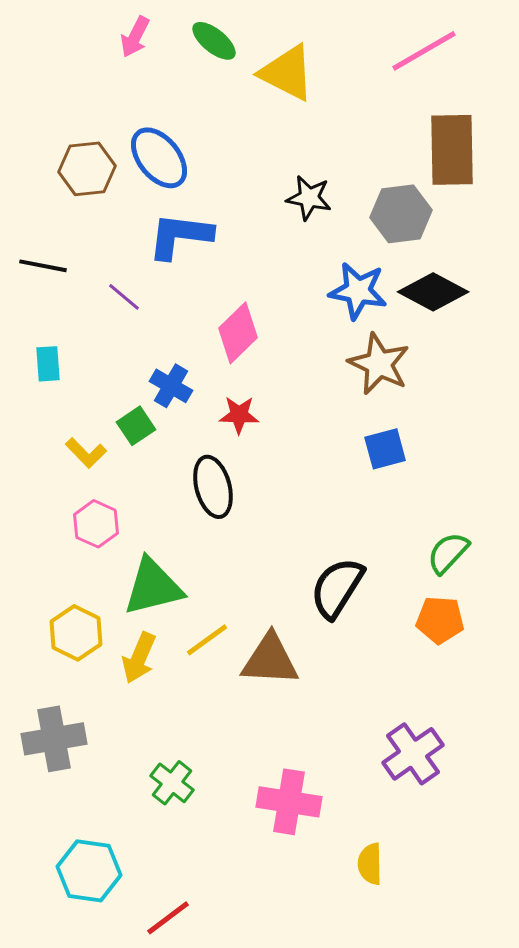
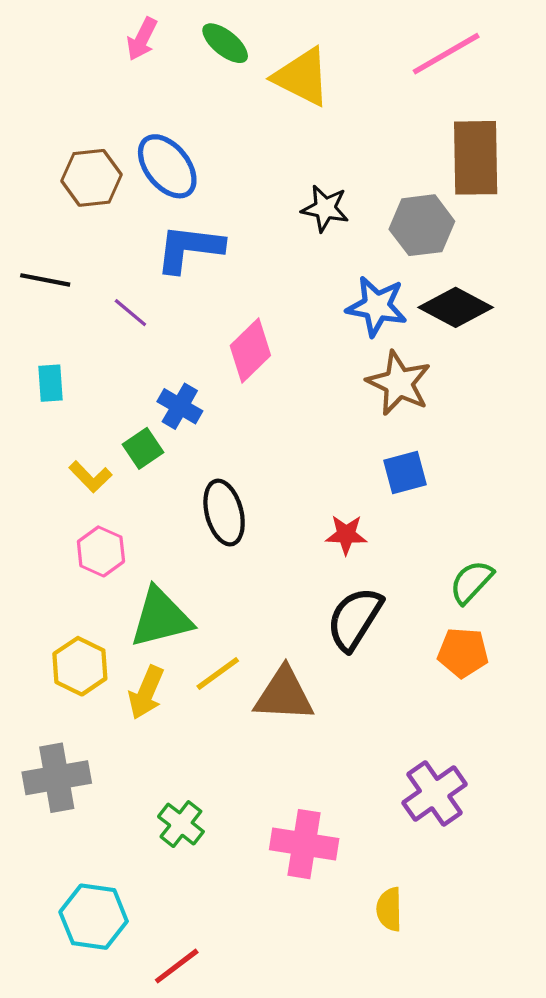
red star: (239, 415) -> (346, 535), moved

